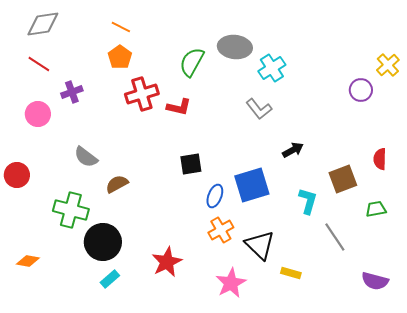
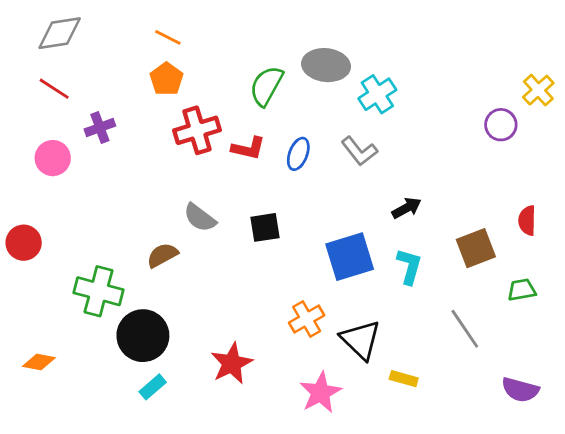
gray semicircle: (86, 157) -> (200, 218), moved
blue ellipse: (215, 196) -> (298, 154), moved
cyan L-shape: (308, 201) -> (409, 266), moved

